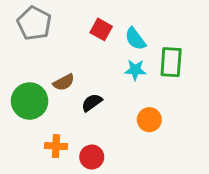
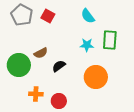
red square: (101, 29) -> (48, 16), moved
cyan semicircle: (135, 39) -> (88, 16), moved
orange circle: (149, 120) -> (96, 77), size x1.5

